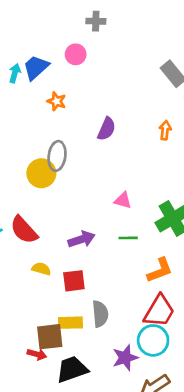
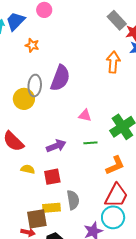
purple semicircle: (107, 129) -> (60, 78), moved, size x1.5
orange arrow: (165, 130) -> (113, 62), size x1.5

